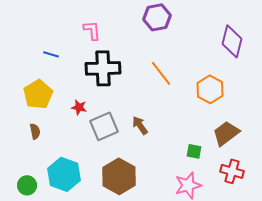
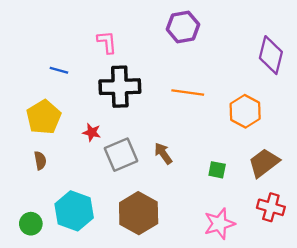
orange line: (161, 73) -> (188, 93), turned -44
green square: (194, 151) -> (217, 170), moved

